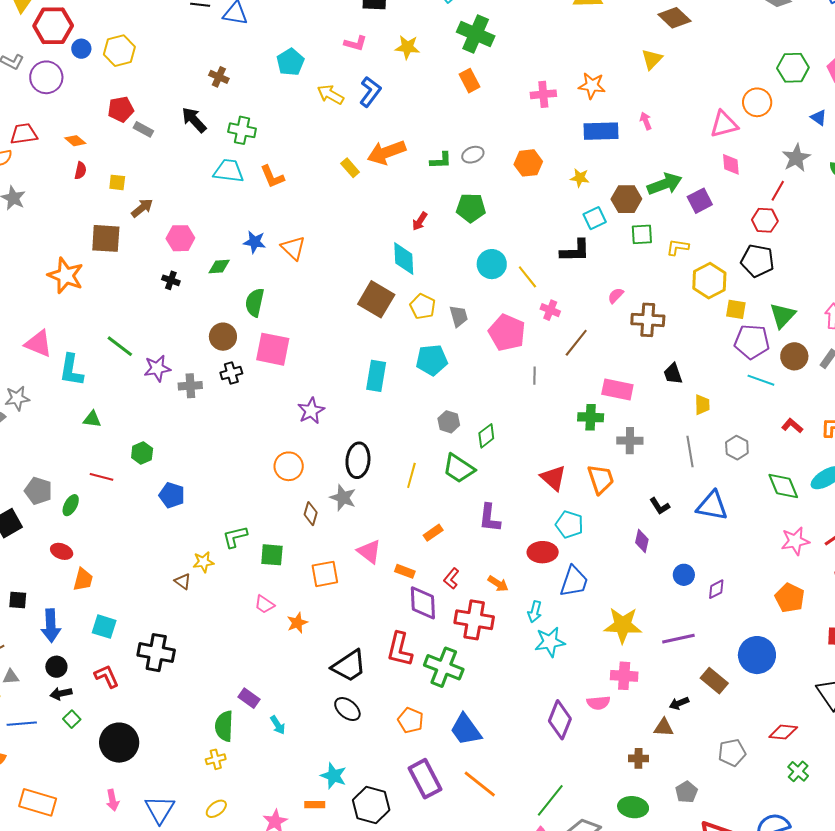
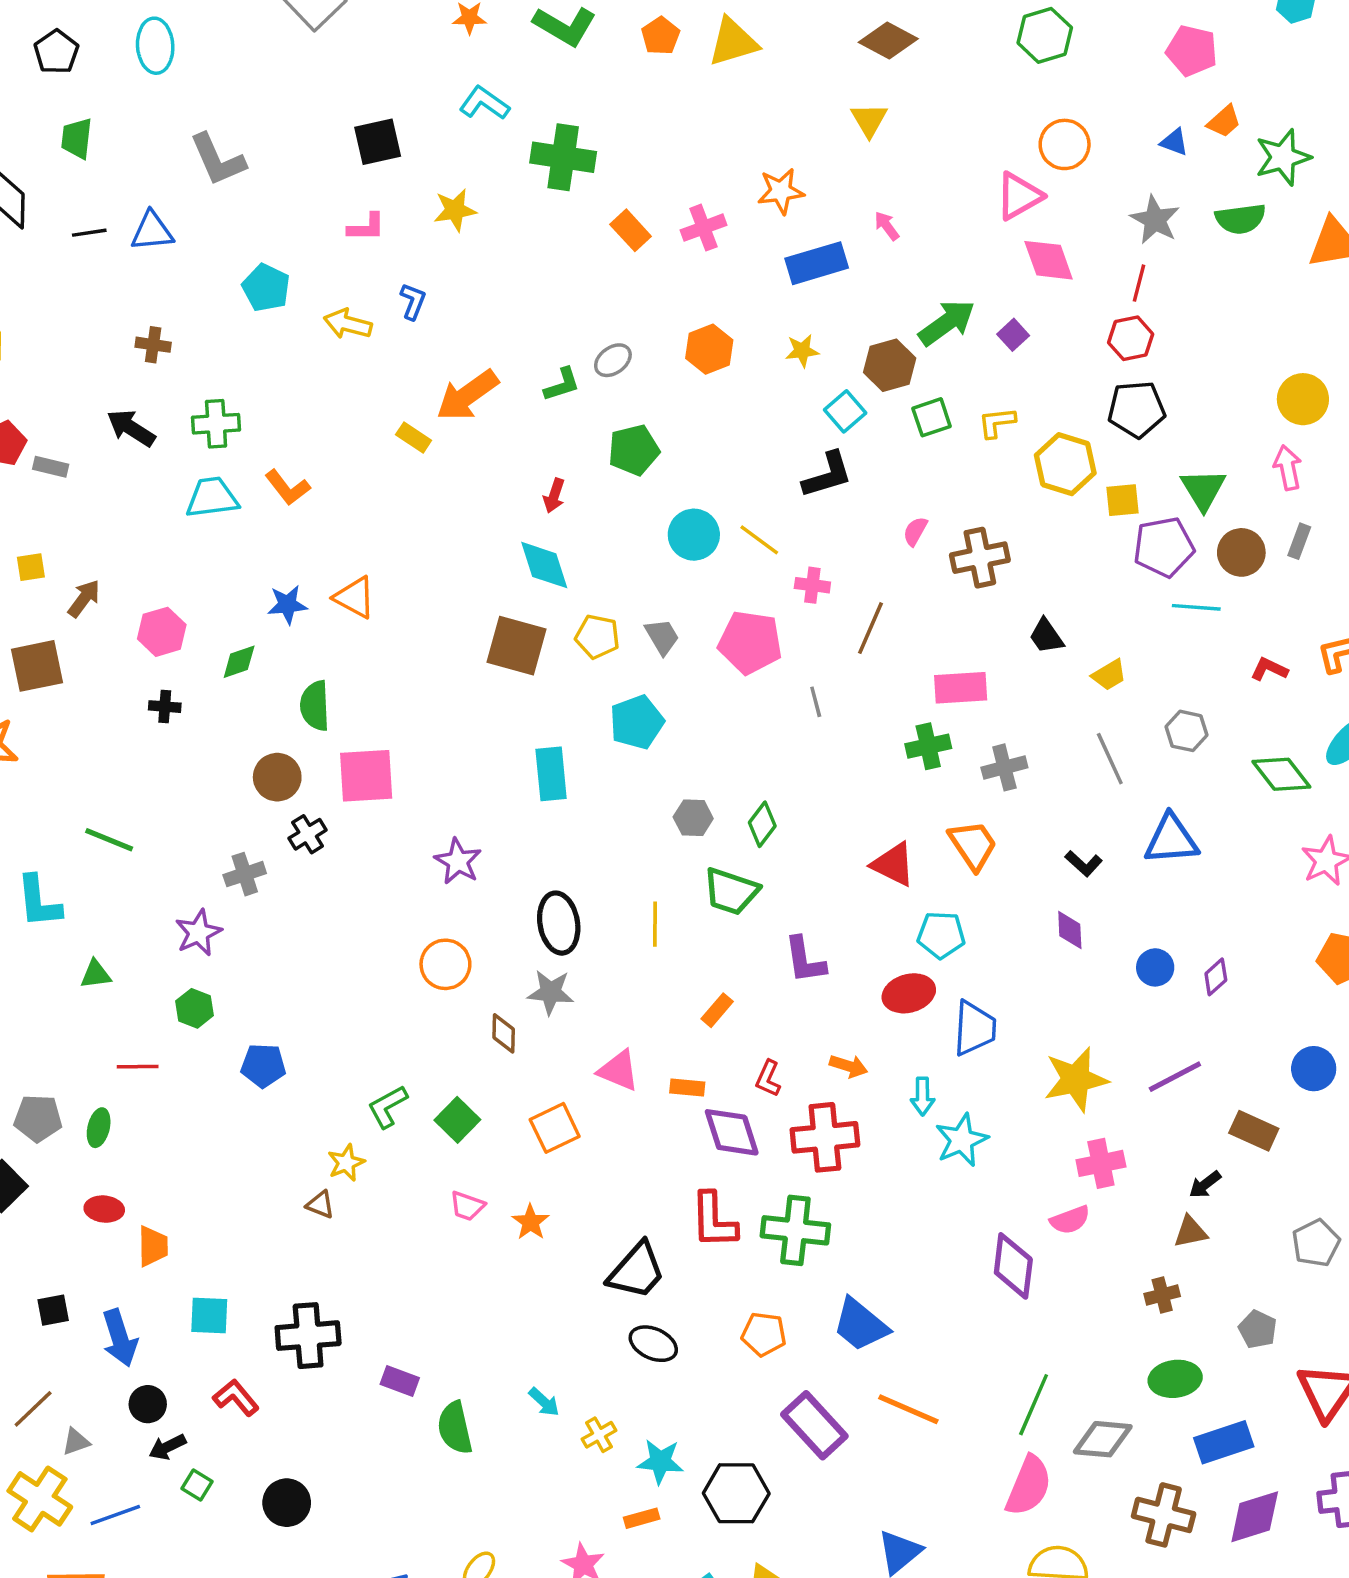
green hexagon: (793, 68) -> (1045, 35), moved
orange rectangle: (470, 81) -> (631, 230), moved
blue L-shape: (370, 92) -> (413, 301), size x0.7
pink diamond: (731, 164) -> (1049, 260), size x1.4
purple square: (700, 201) -> (1013, 335), size x0.7
purple star: (157, 368) -> (198, 933), moved
yellow trapezoid: (702, 405) -> (1109, 675), turned 75
green square: (272, 555) -> (457, 1120), turned -35
blue circle: (757, 655) -> (1314, 1069), size x0.7
purple rectangle: (249, 698) -> (400, 1381), moved
black circle: (119, 743) -> (287, 1503), size x0.7
yellow cross: (216, 759) -> (599, 1435), moved

